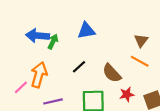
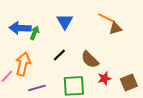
blue triangle: (86, 31) -> (65, 21), turned -48
brown triangle: (141, 41) -> (115, 28), turned 40
orange line: (140, 61) -> (107, 18), moved

